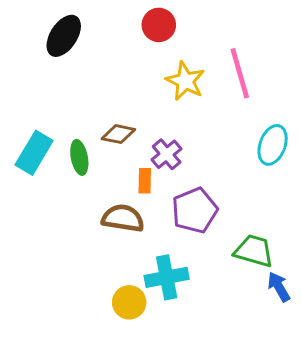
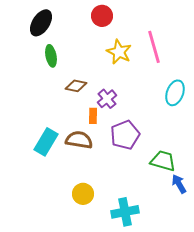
cyan rectangle: (34, 153) -> (46, 142), moved
green ellipse: (79, 157) -> (51, 56), moved
cyan cross: (167, 277) -> (125, 212), moved

